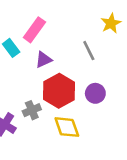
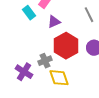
yellow diamond: (67, 127) -> (59, 78), moved

